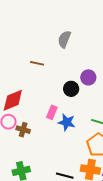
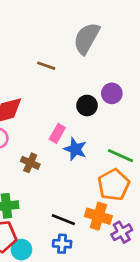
gray semicircle: (64, 39) -> (87, 38), size x1.4
brown cross: (23, 130) -> (30, 163), moved

